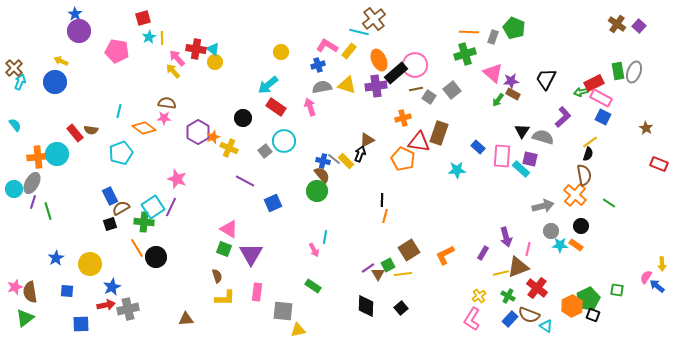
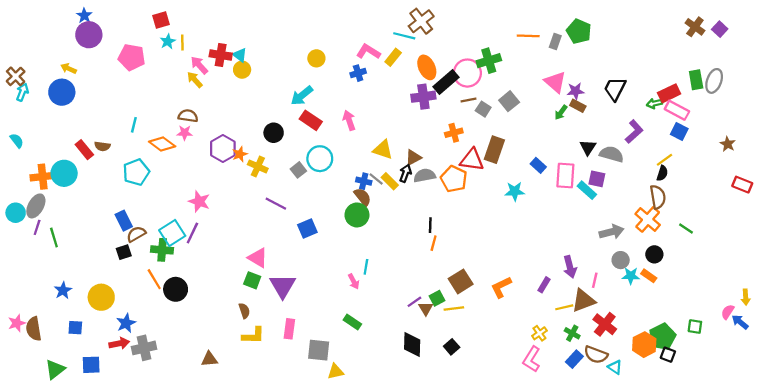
green cross: (465, 54) -> (489, 61), moved
yellow triangle: (347, 85) -> (383, 150), moved
gray semicircle: (322, 87) -> (425, 176), moved
green triangle: (25, 318) -> (55, 369), moved

